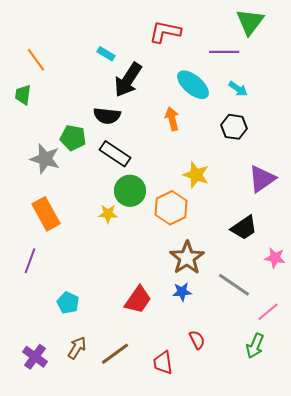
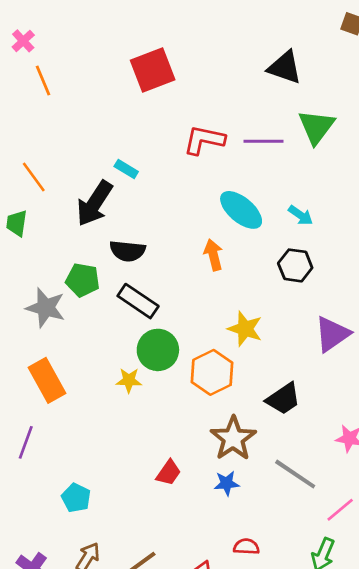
purple line: (224, 52) -> (264, 141), moved
black arrow: (128, 80) -> (95, 203), moved
black trapezoid: (244, 228) -> (283, 399), moved
red trapezoid: (138, 300) -> (168, 473), moved, size x0.7
red semicircle: (197, 340) -> (246, 547), turned -60

